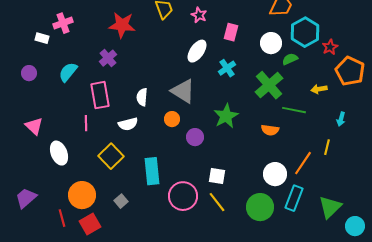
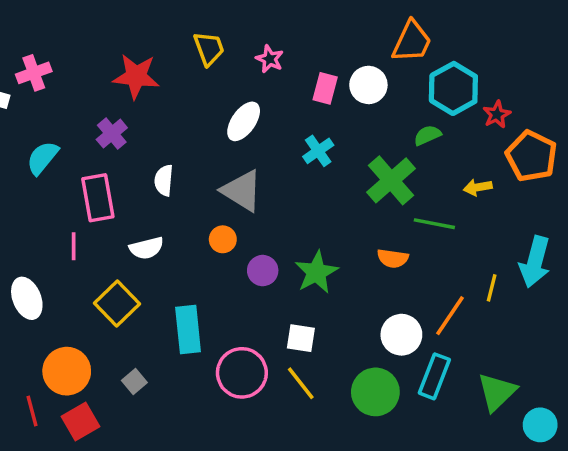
white circle: (271, 43) -> (368, 85), moved
white ellipse: (197, 51) -> (244, 121), moved
white semicircle: (142, 97) -> (164, 180), moved
green star: (226, 116) -> (316, 272), moved
cyan arrow: (341, 119) -> (535, 262), moved, size x2.0

